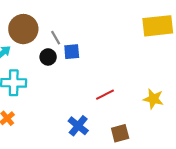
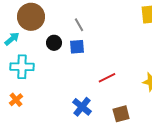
gray line: (56, 38) -> (79, 25), moved
blue square: (72, 52) -> (77, 47), moved

